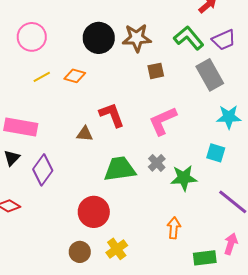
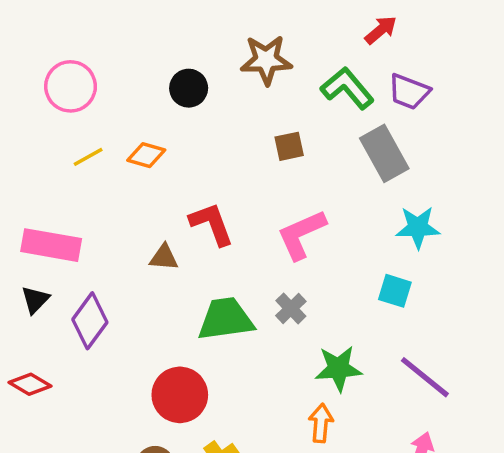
black circle: (99, 38) -> (189, 88), size x0.7
brown star: (137, 38) -> (266, 60), moved
purple trapezoid: (224, 40) -> (409, 92), turned 45
green star: (184, 178) -> (338, 368), moved

